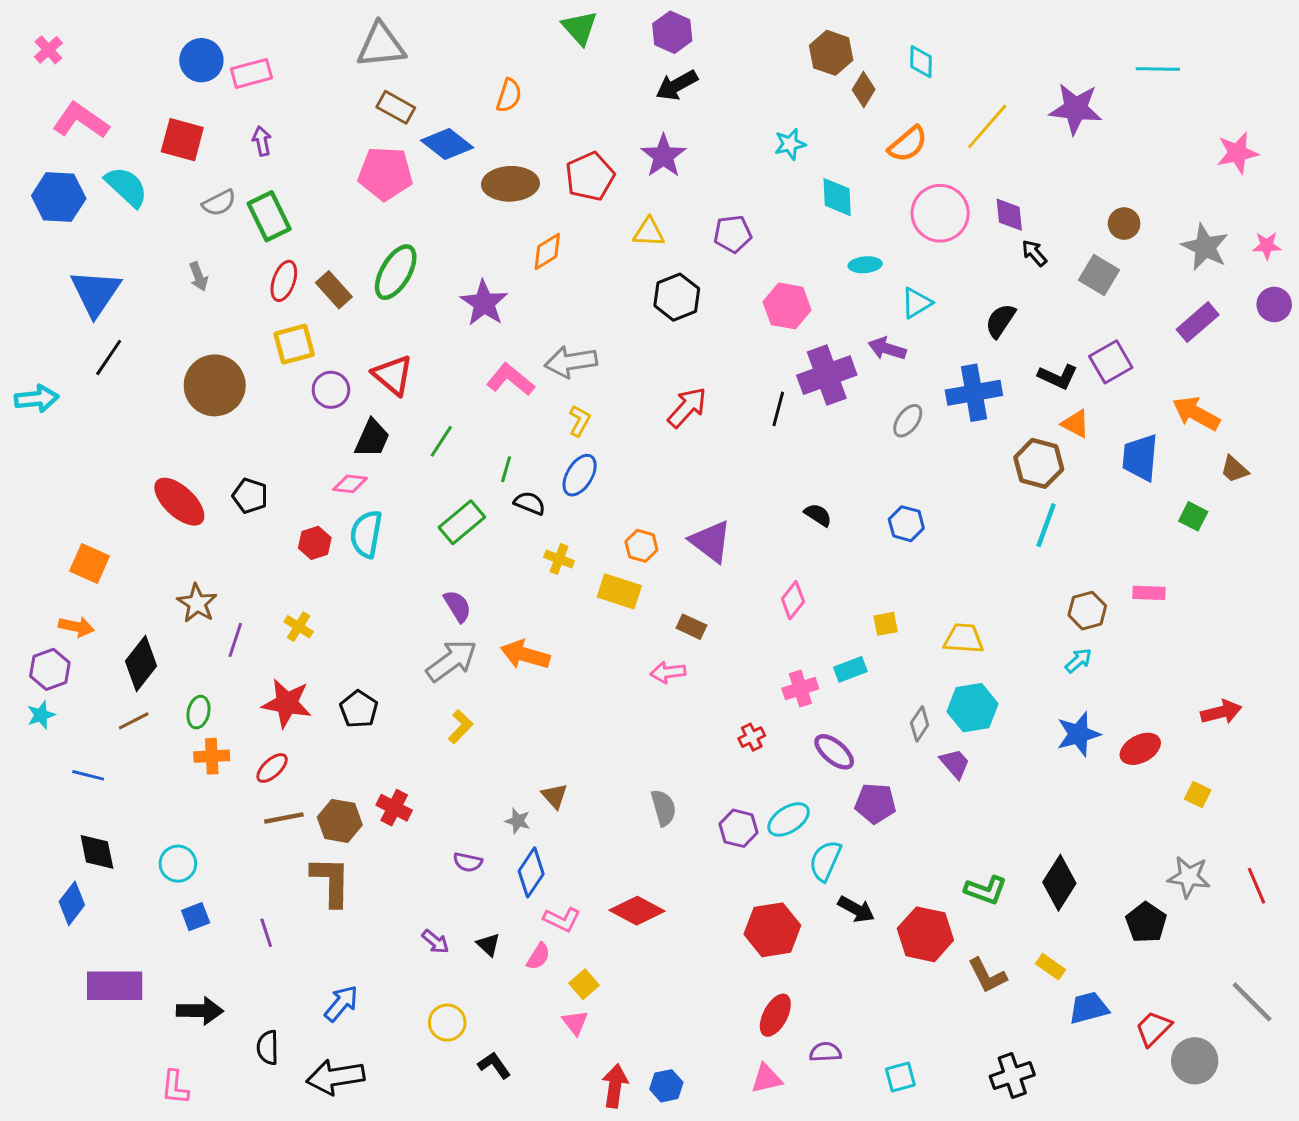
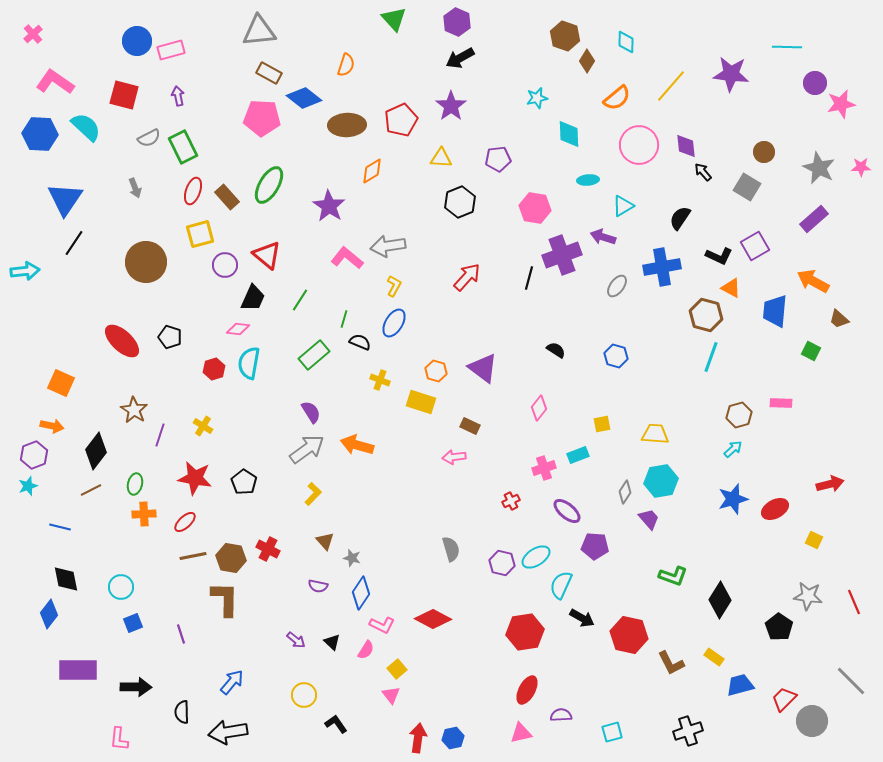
purple circle: (1274, 304) -> (815, 83), moved
brown triangle: (555, 796) -> (325, 541), moved
green L-shape: (986, 890) -> (673, 576), moved

